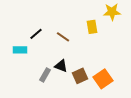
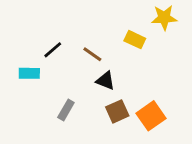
yellow rectangle: (92, 27) -> (135, 40), turned -56
black triangle: (61, 66) -> (106, 81), moved

